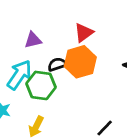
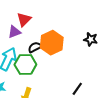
red triangle: (84, 33) -> (24, 20), moved

